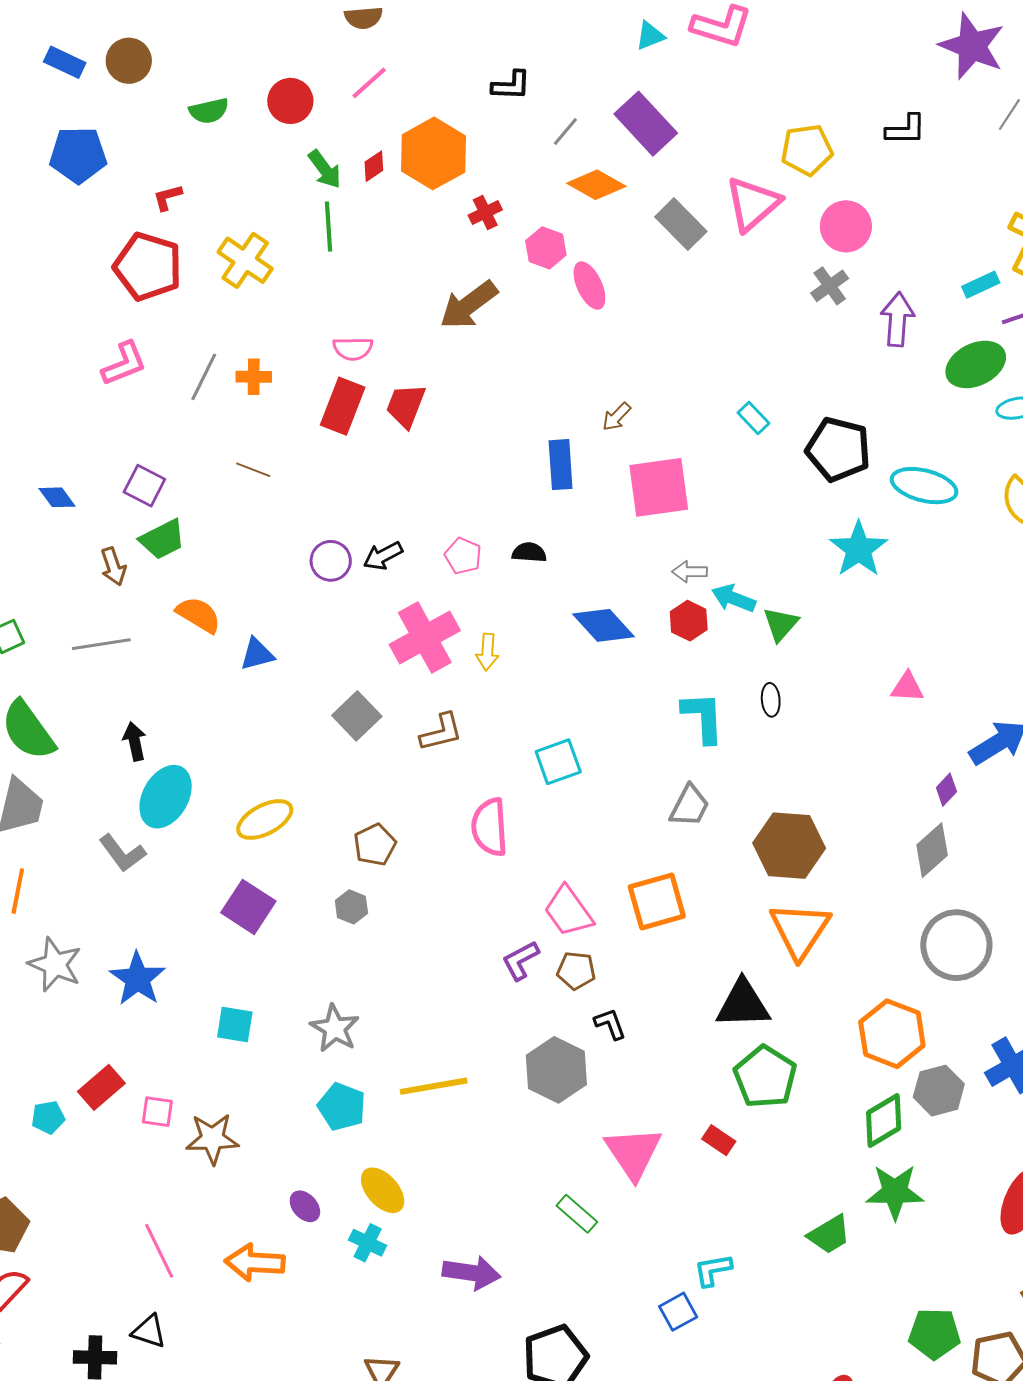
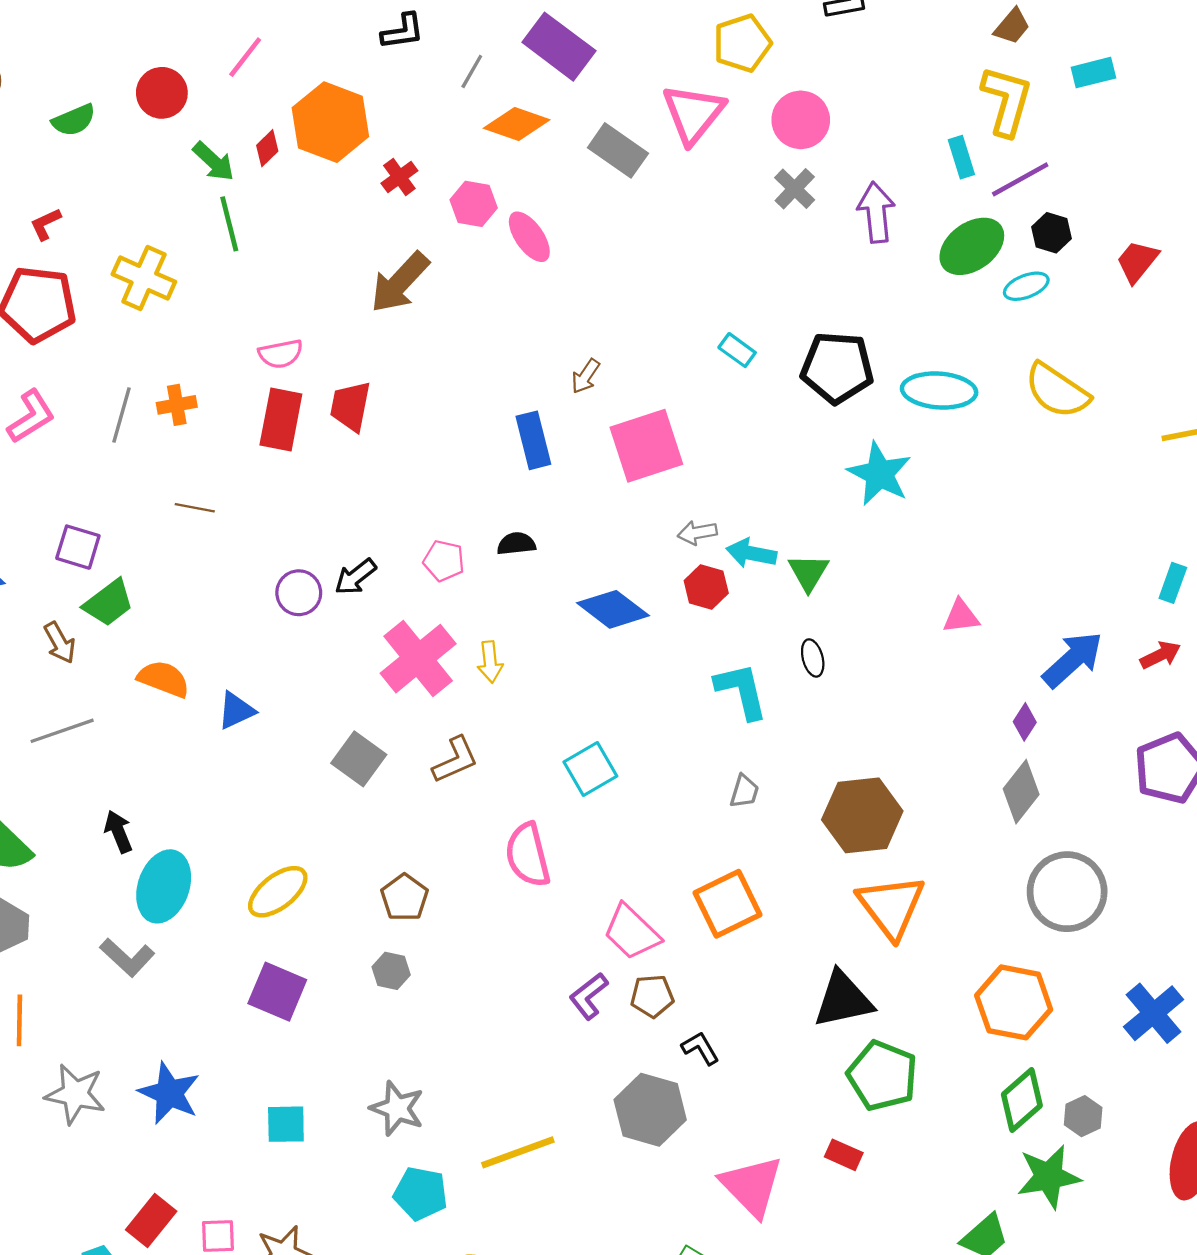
cyan rectangle: (981, 285) -> (961, 157), turned -72
gray trapezoid: (690, 806) -> (744, 791), size x0.7
gray hexagon: (939, 1091) -> (1083, 1116), moved, size x0.7

